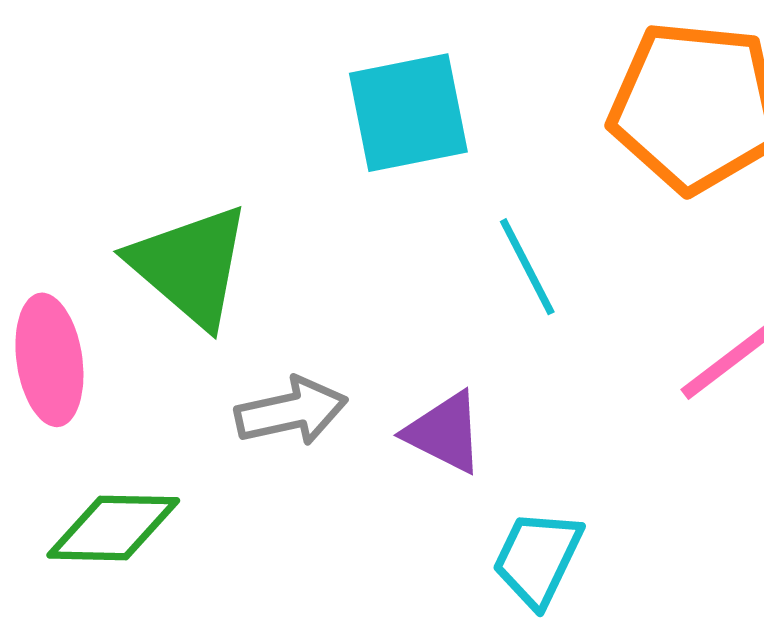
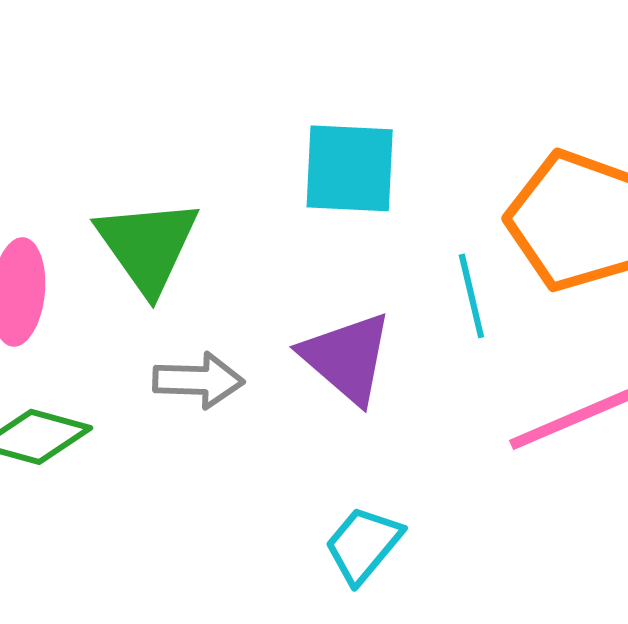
cyan line: (527, 267) -> (471, 296), moved
purple triangle: (445, 432) -> (347, 358), moved, size x1.4

